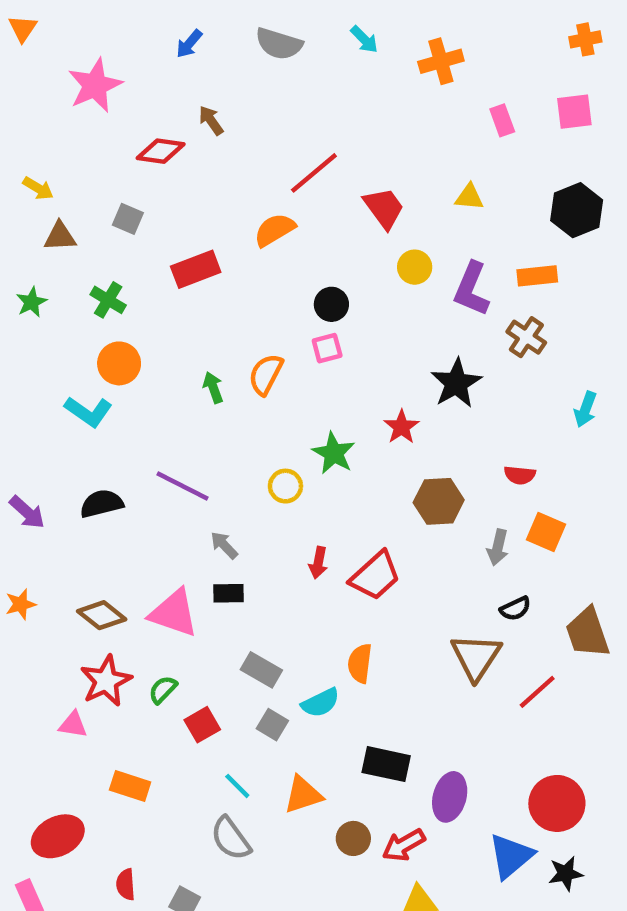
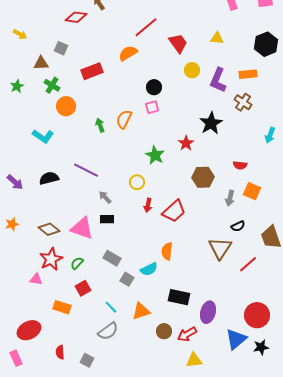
brown triangle: (60, 236) -> (41, 63), moved
orange circle: (119, 363) -> (66, 106), moved
yellow circle: (285, 486) -> (137, 182), moved
gray rectangle: (261, 670) -> (112, 258), moved
red square: (202, 725) -> (83, 288), moved
gray semicircle: (231, 838) -> (108, 331), turned -90

